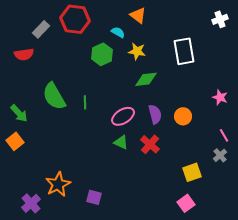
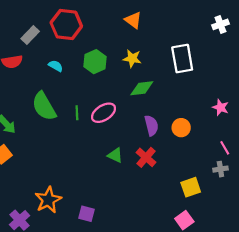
cyan semicircle: (118, 32) -> (56, 66), moved
pink ellipse: (123, 116) -> (104, 113), moved
gray cross: (220, 155) -> (220, 169), turned 32

